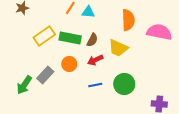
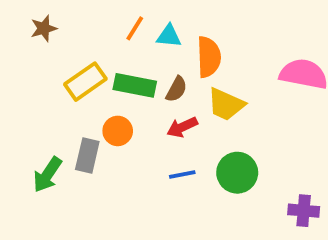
orange semicircle: (128, 20) -> (209, 57), moved
orange circle: (69, 64) -> (118, 131), moved
gray rectangle: (45, 75) -> (87, 156), turned -30

